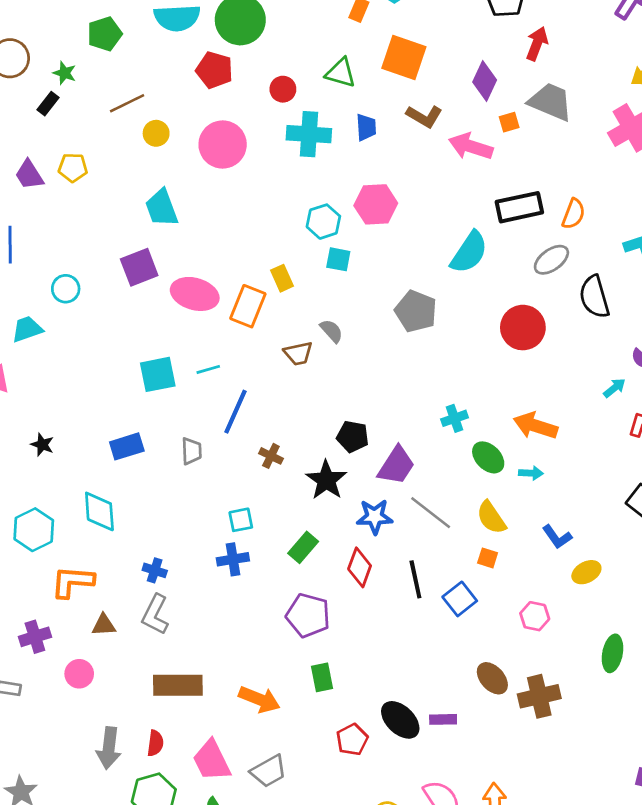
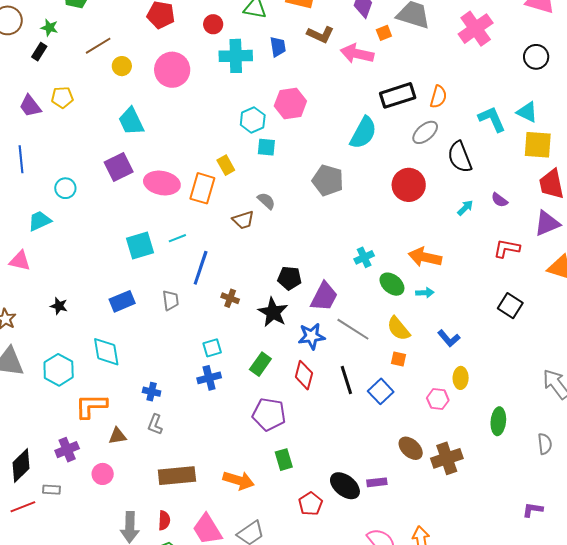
cyan arrow: (614, 388) -> (465, 208), moved
yellow ellipse: (586, 572) -> (461, 378), moved, turned -55
gray L-shape: (155, 615) -> (155, 425), size x0.7

